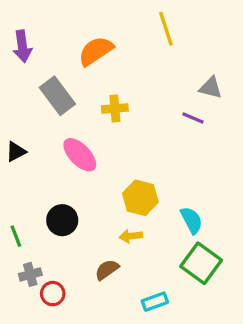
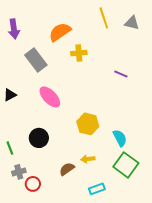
gray triangle: (211, 88) -> (132, 23), moved
yellow cross: (115, 108) -> (79, 53), moved
yellow arrow: (131, 236) -> (88, 159), moved

